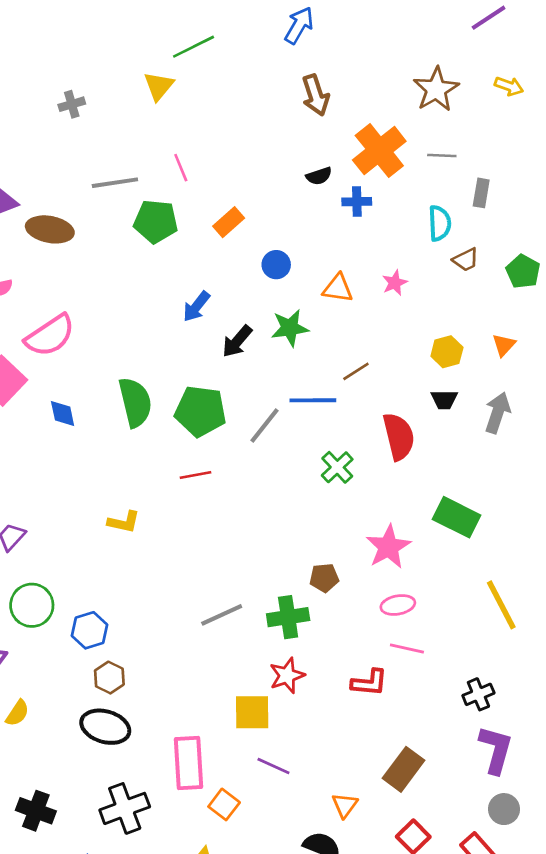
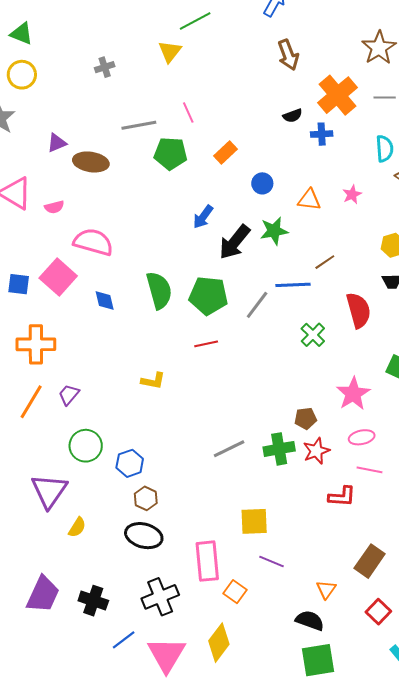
pink semicircle: (50, 336) -> (93, 242), turned -129
black arrow: (237, 341) -> (235, 242), size x1.4
red star: (287, 676) -> (316, 451), moved

